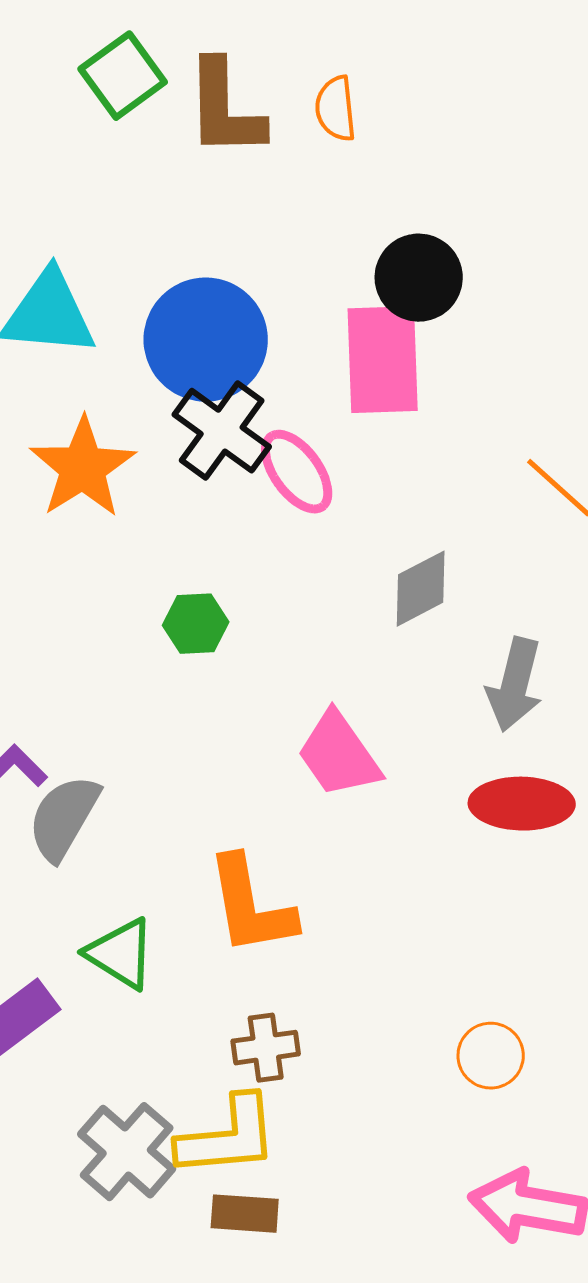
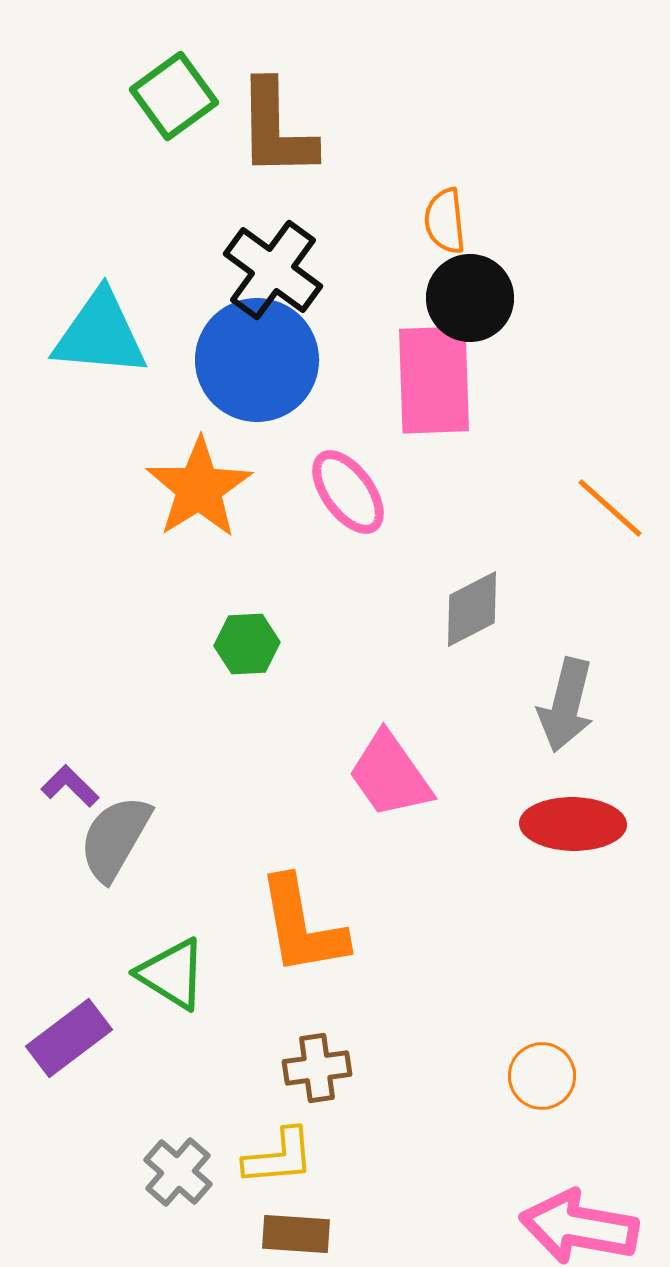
orange semicircle: (336, 109) -> (445, 221), moved
black cross: (222, 431) -> (273, 270), moved
orange star: (83, 468) -> (199, 488), moved
yellow L-shape: (228, 1137) -> (279, 1157), size x0.7
gray cross: (127, 1152) -> (178, 1172), size x0.7

